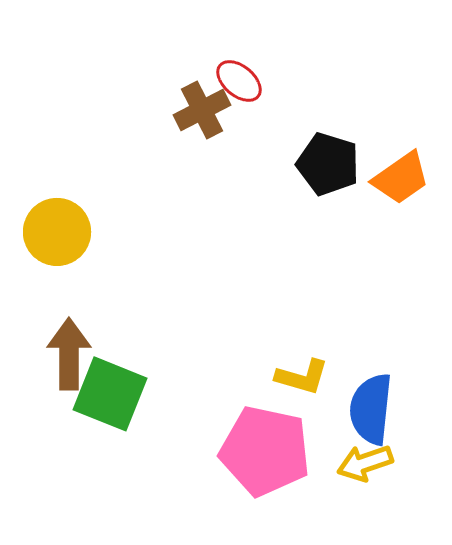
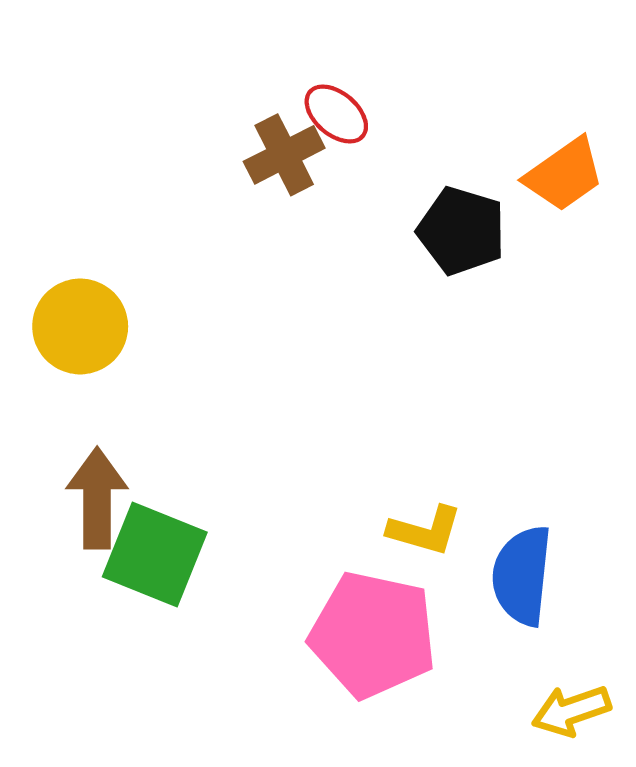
orange trapezoid: (401, 178) -> (564, 175), moved
yellow arrow: (365, 463) -> (571, 711), moved

